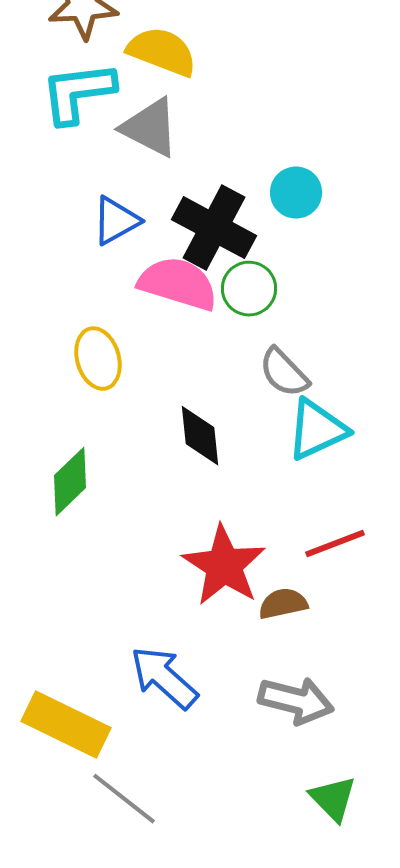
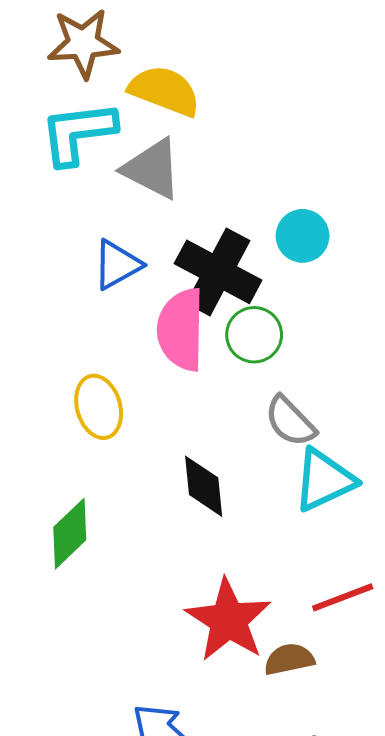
pink semicircle: (178, 284) -> (181, 330), turned -106

